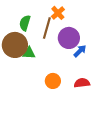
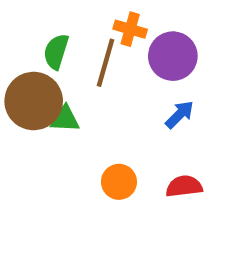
orange cross: (58, 13) -> (130, 29), turned -32
purple circle: (69, 38) -> (173, 56), moved

